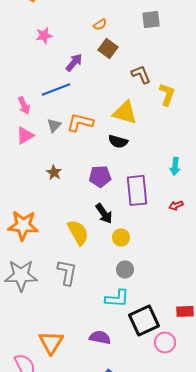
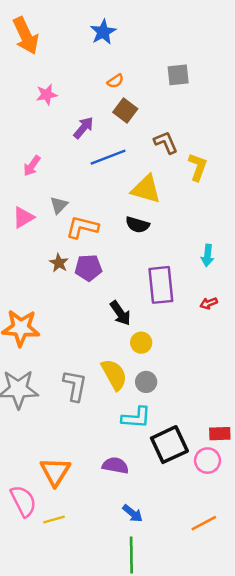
blue line: (56, 89) -> (108, 157), moved
pink arrow: (24, 105) -> (32, 166), moved, turned 60
orange L-shape: (80, 122) -> (82, 227), moved
purple pentagon: (100, 176) -> (88, 268), moved
yellow semicircle: (78, 232) -> (114, 375), moved
pink circle: (165, 342) -> (207, 461), moved

